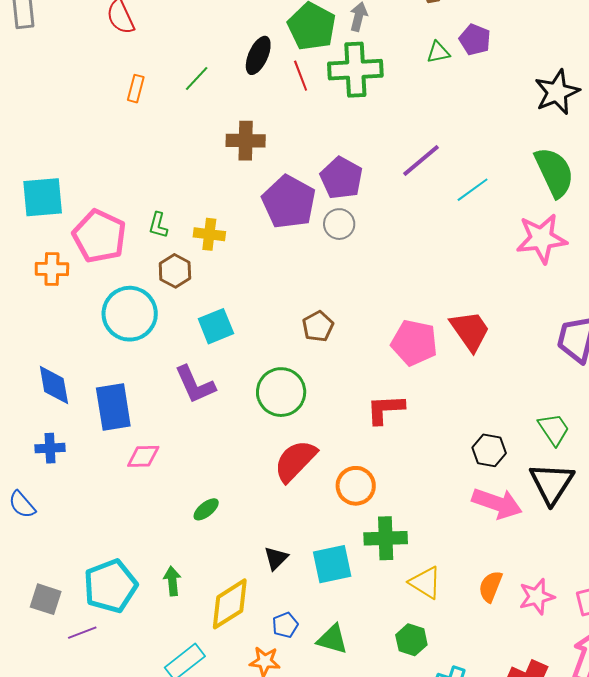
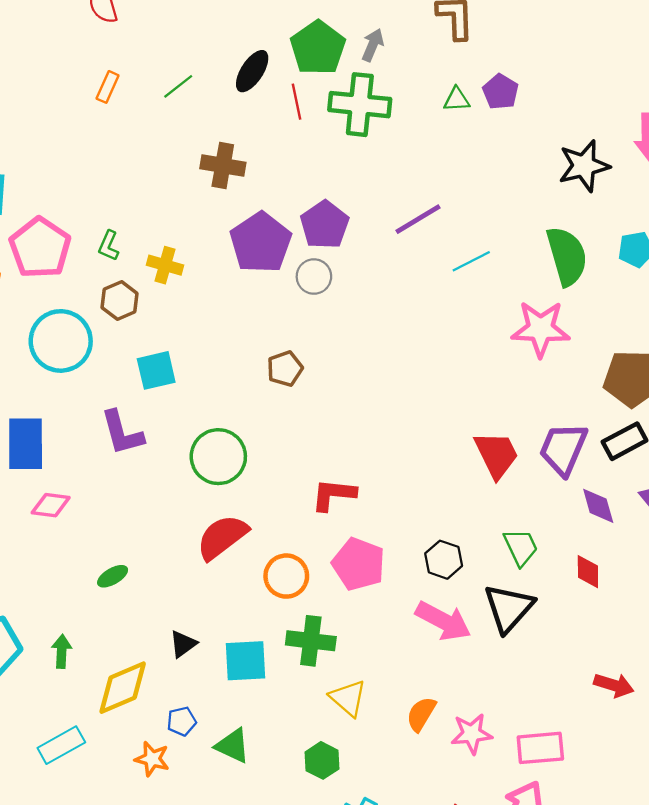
brown pentagon: (318, 326) -> (285, 369), moved
red trapezoid: (470, 331) -> (496, 455), moved
pink pentagon: (414, 343) -> (359, 564), moved

